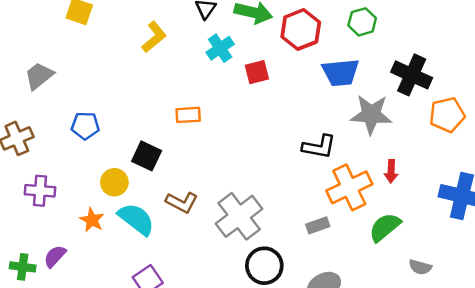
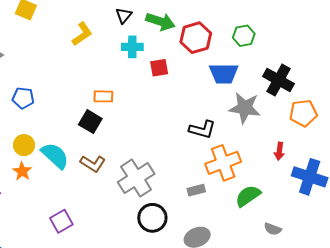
cyan cross: (220, 48) -> (132, 47), turned 30
black square: (147, 156) -> (90, 122), moved
red arrow: (391, 171) -> (279, 151), moved
yellow circle: (114, 182) -> (24, 145), moved
cyan semicircle: (136, 219) -> (55, 156), moved

